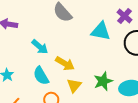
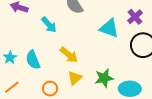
cyan arrow: (40, 47) -> (49, 25), moved
cyan semicircle: (41, 76) -> (33, 60), moved

